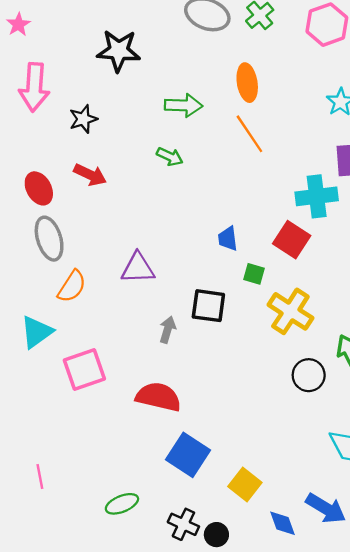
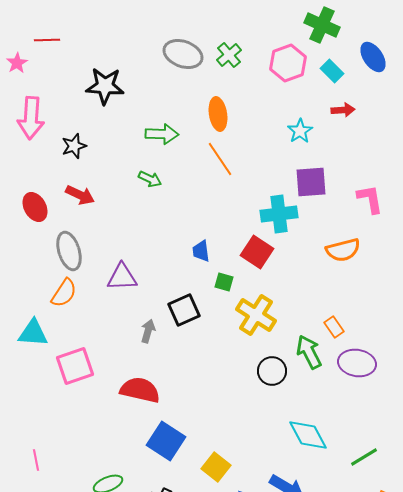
gray ellipse: (49, 239) -> (69, 251), moved
black square: (208, 306) -> (184, 310), turned -32
cyan triangle: (37, 332) -> (33, 333), turned 40

